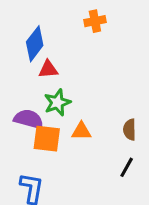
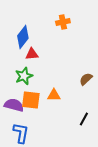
green star: (57, 102) -> (24, 76), moved
purple semicircle: (29, 119) -> (14, 105), moved
brown semicircle: (130, 130) -> (86, 79), moved, turned 48

